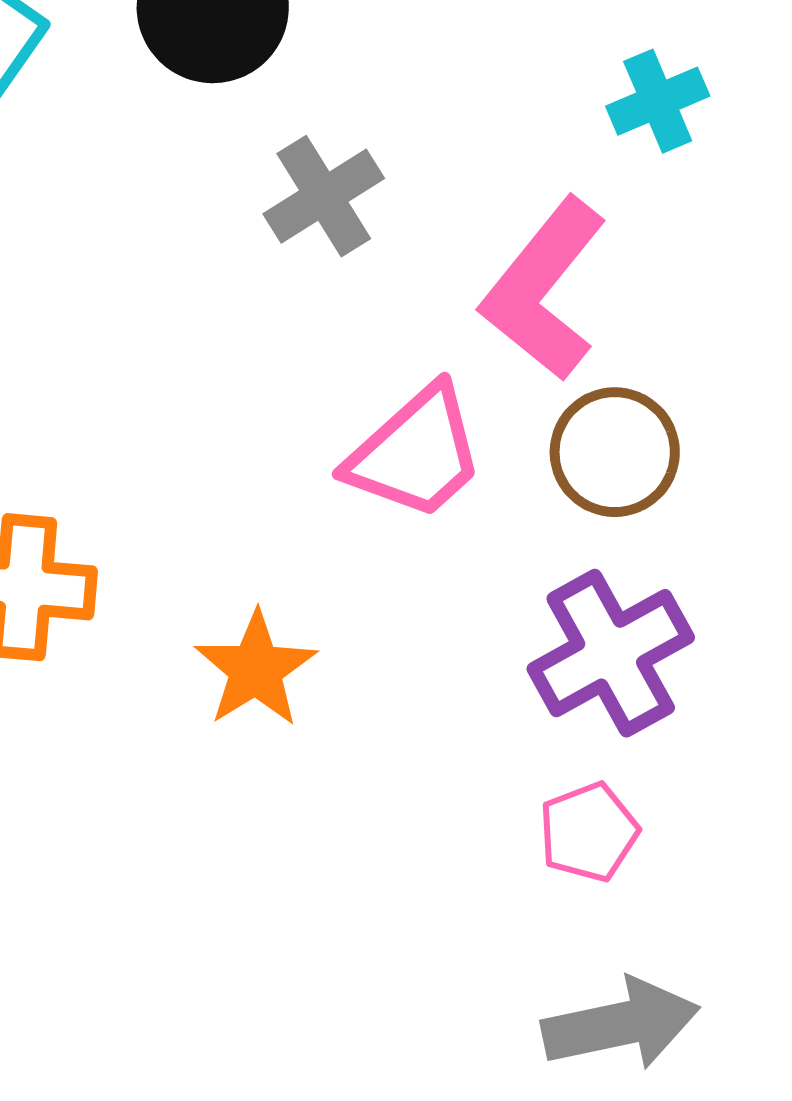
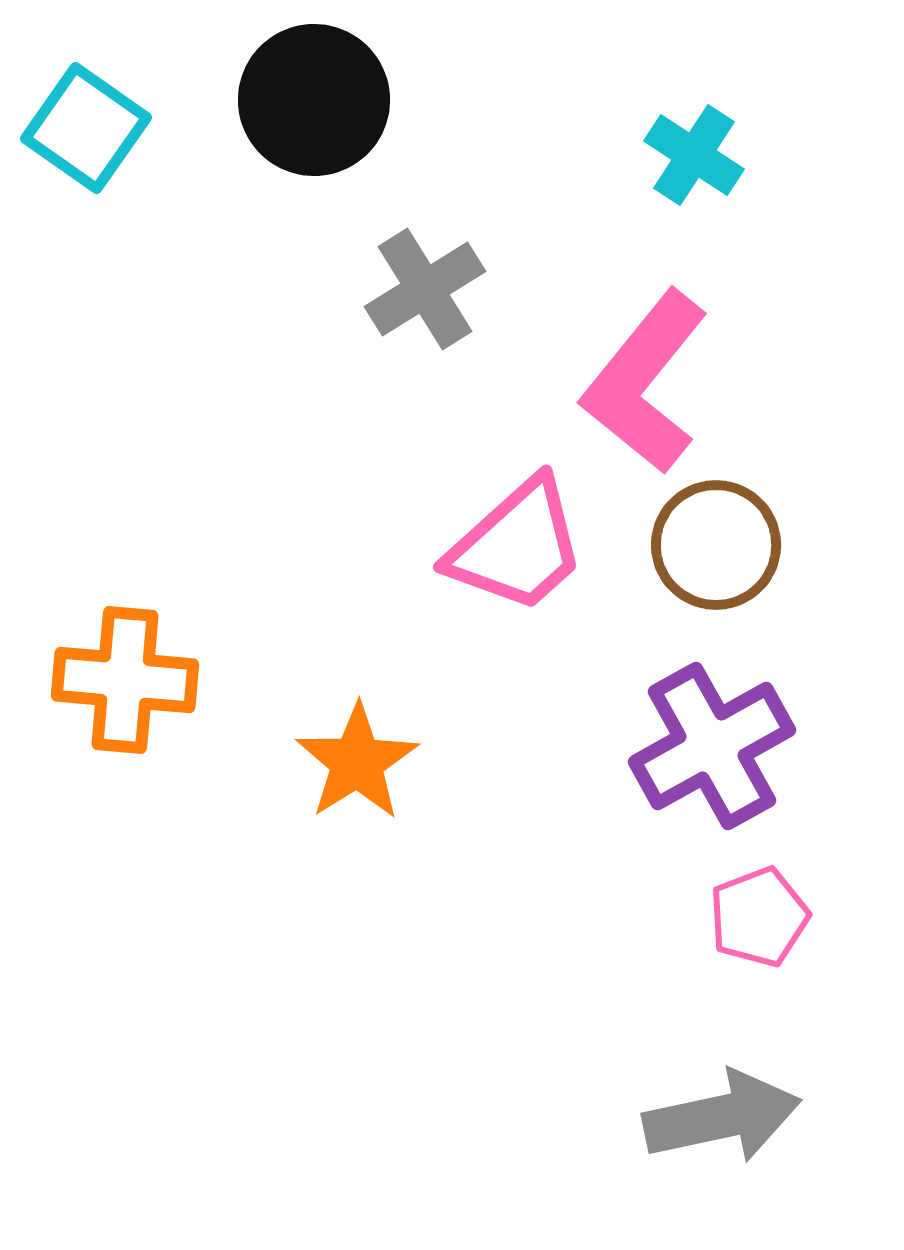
cyan cross: (658, 101) -> (694, 155), moved, turned -34
pink pentagon: (589, 832) -> (759, 917), moved

